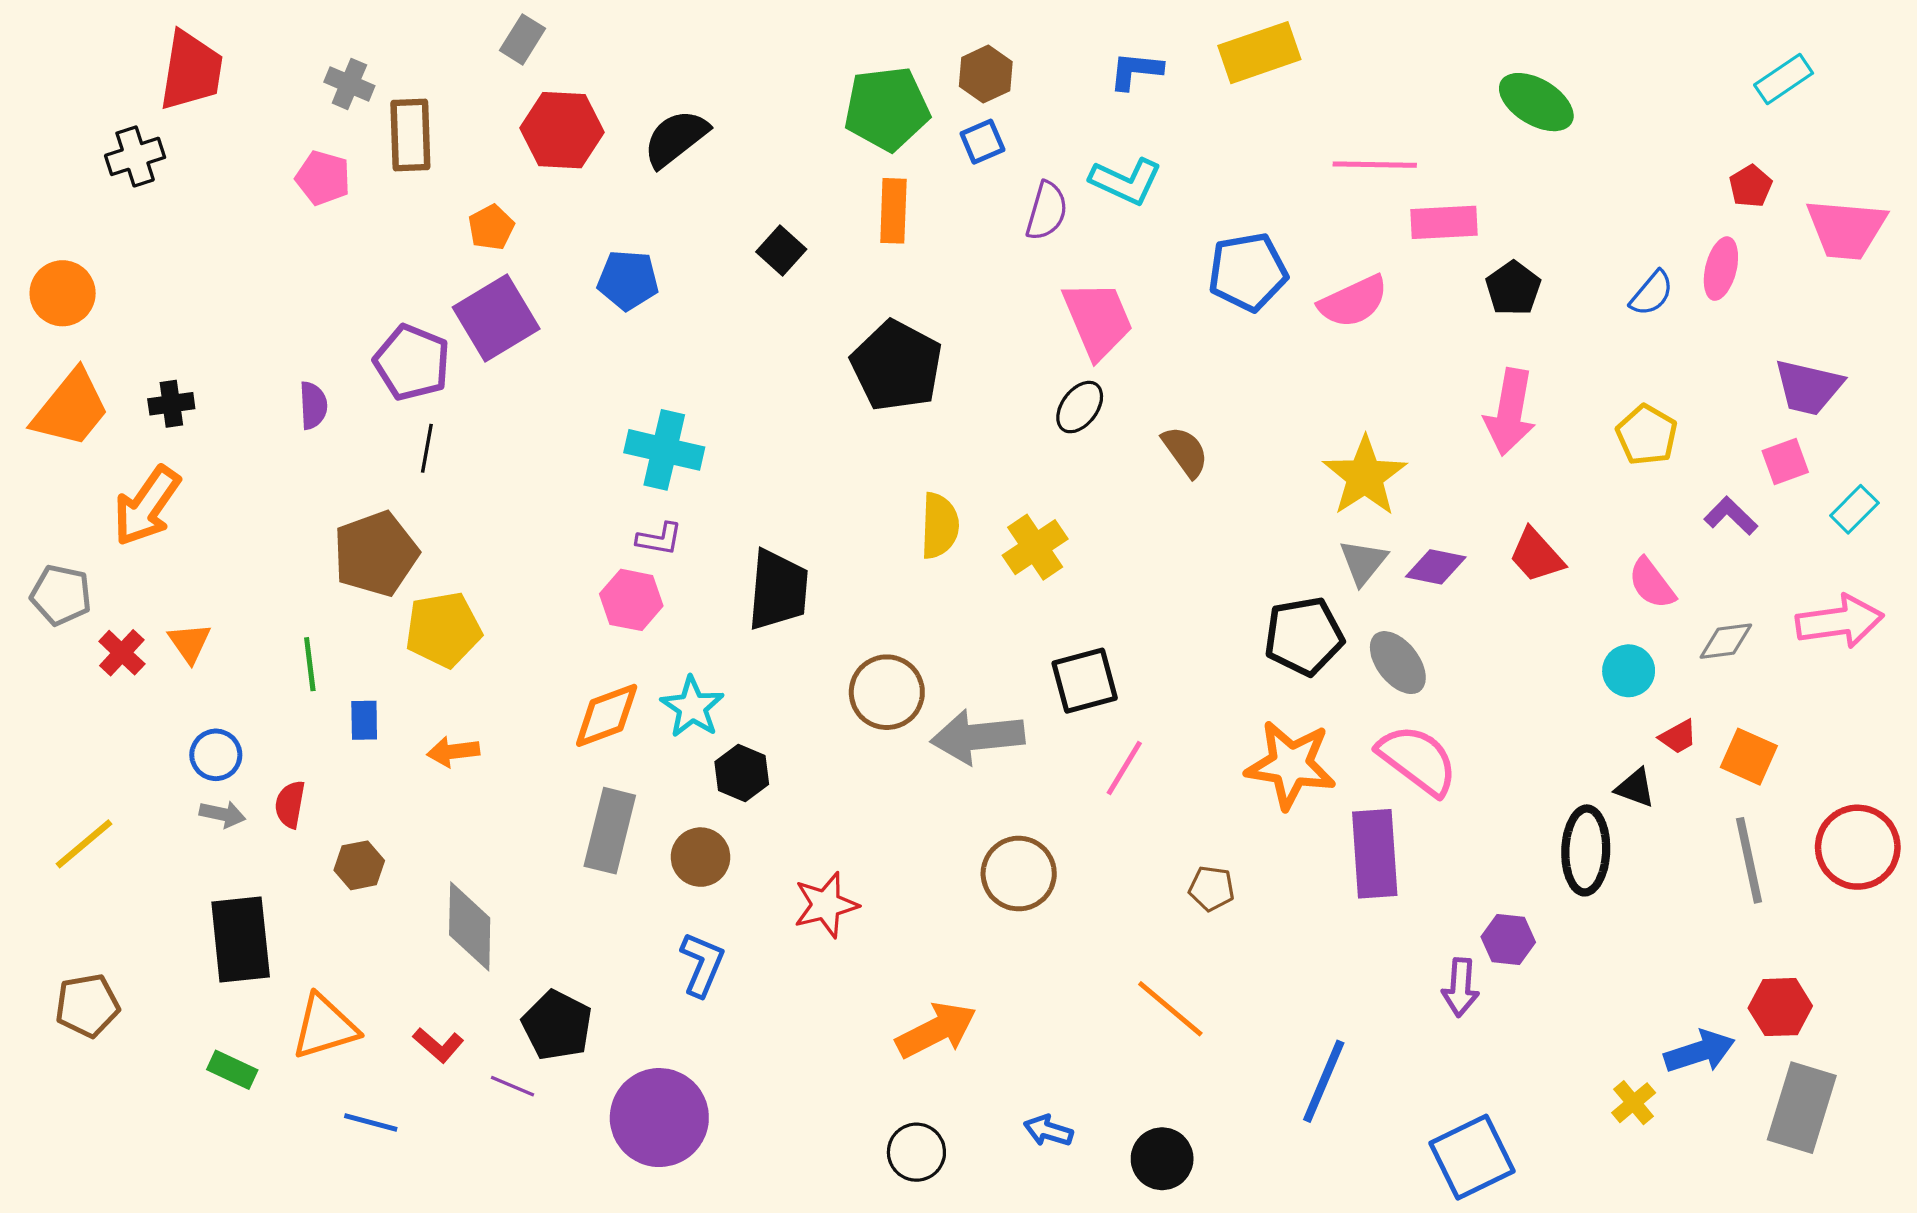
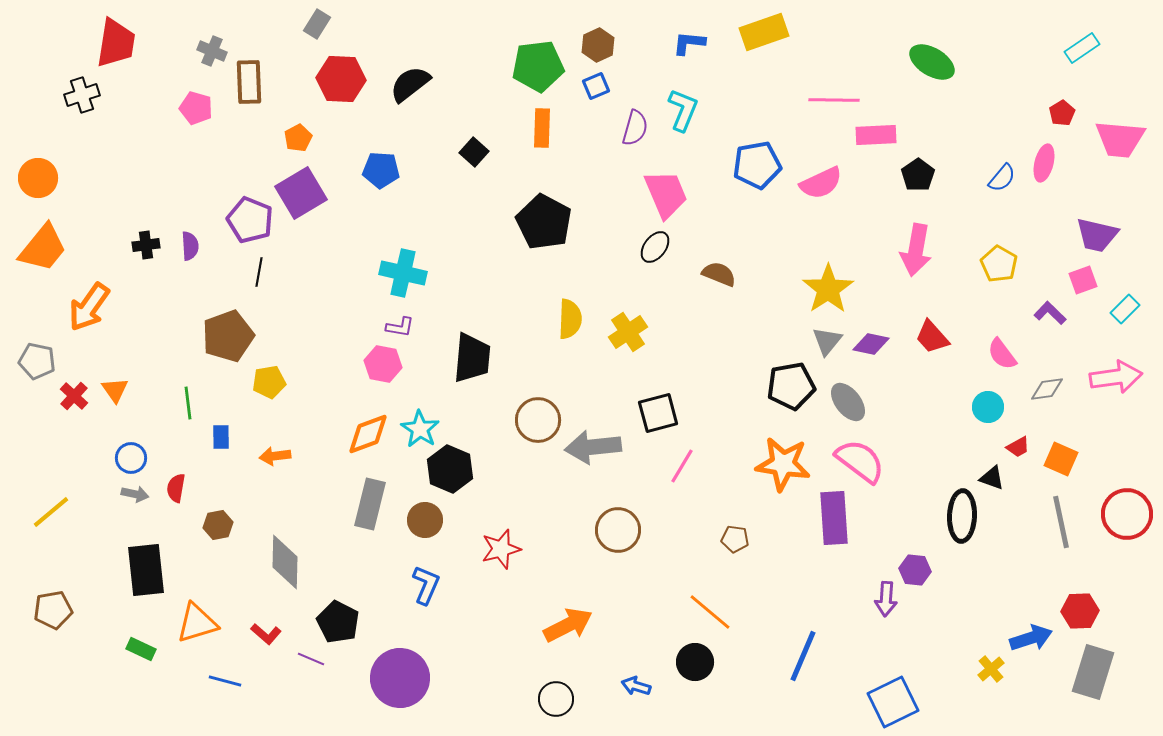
cyan L-shape: (1126, 181) -> (683, 110), turned -93
black cross: (171, 404) -> (146, 245), moved
brown semicircle: (1185, 452) -> (719, 274), turned -32
yellow pentagon: (443, 630) -> (269, 382), size x0.7
black hexagon: (742, 773) -> (450, 469), size x1.4
black circle: (1162, 1159) -> (695, 662), moved

